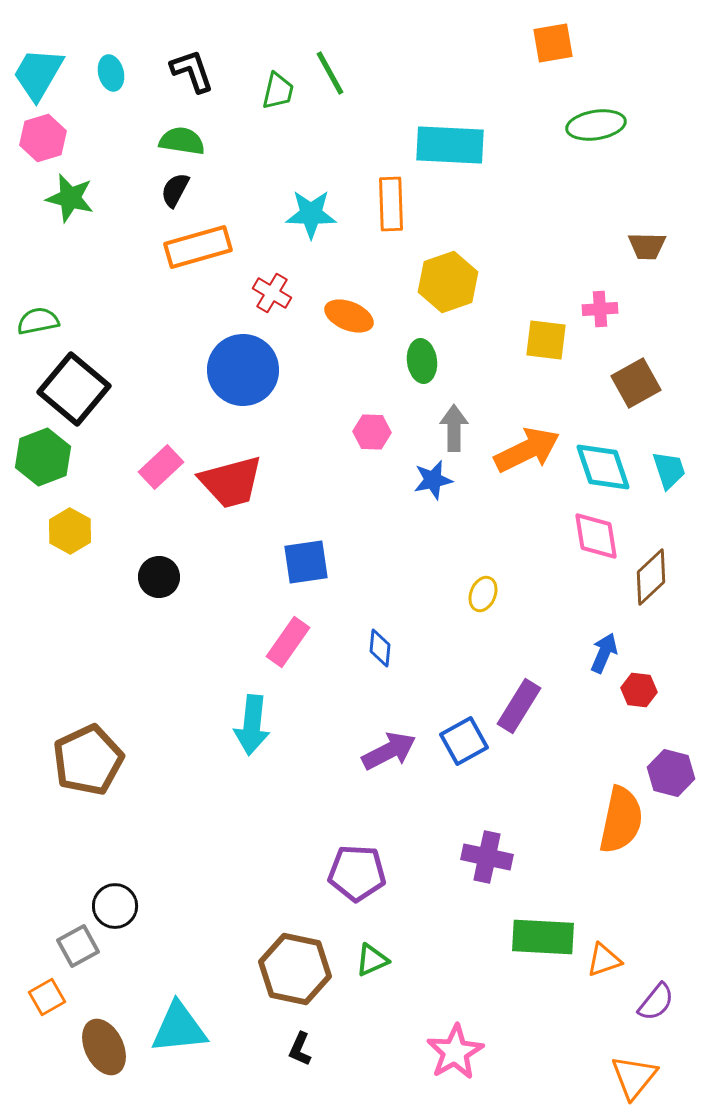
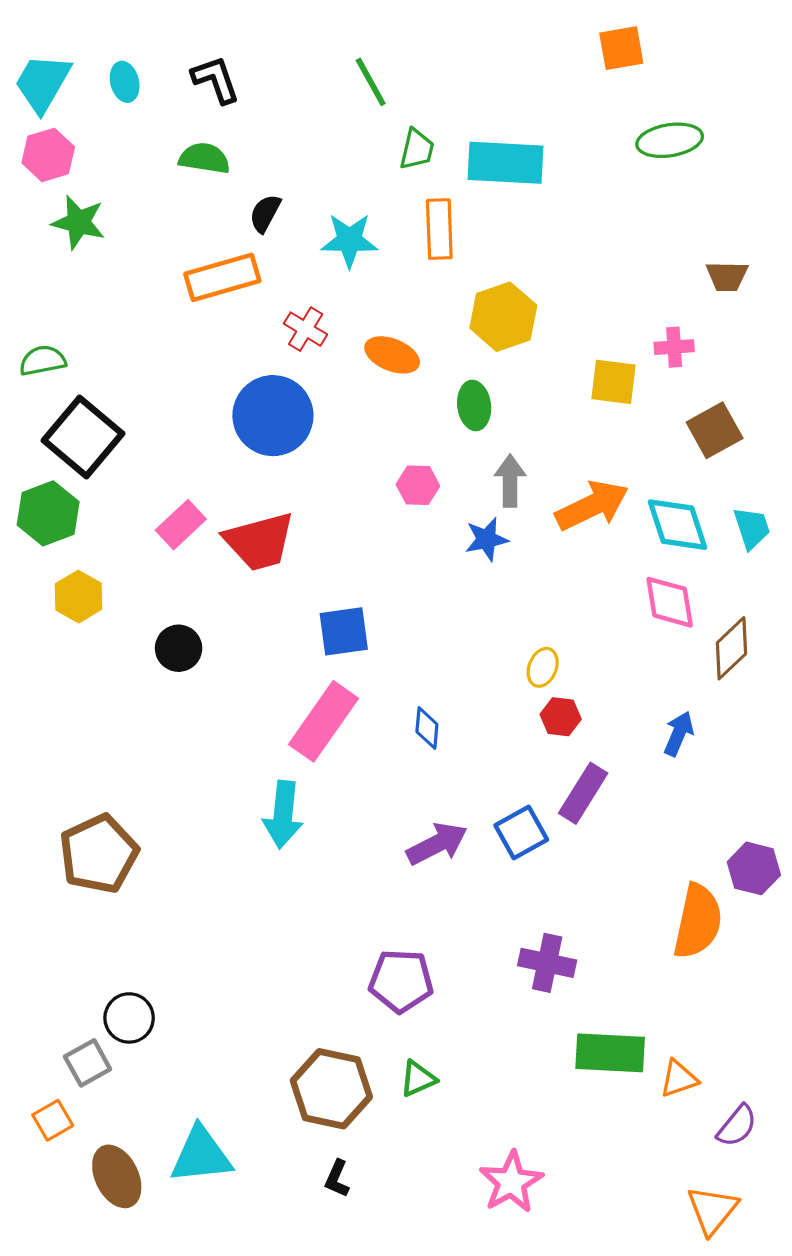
green trapezoid: (278, 91) -> (417, 149), moved
black semicircle: (175, 190) -> (265, 213), moved
pink rectangle: (288, 642) -> (324, 721), size x1.4
red hexagon: (639, 690) -> (561, 717), moved

